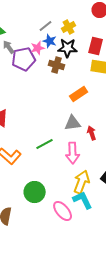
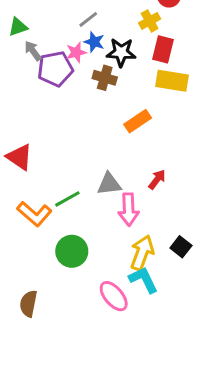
yellow cross: (69, 27) -> (150, 21), moved
gray triangle: (73, 123) -> (109, 184), moved
red arrow: (92, 133) -> (157, 179), turned 56
green line: (45, 144) -> (67, 199), moved
green circle: (35, 192) -> (72, 251), moved

